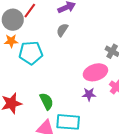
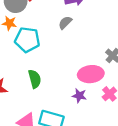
green semicircle: (46, 101) -> (35, 79), moved

